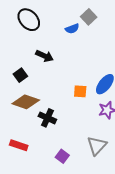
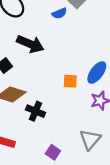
black arrow: (44, 56) -> (30, 44), size x1.4

